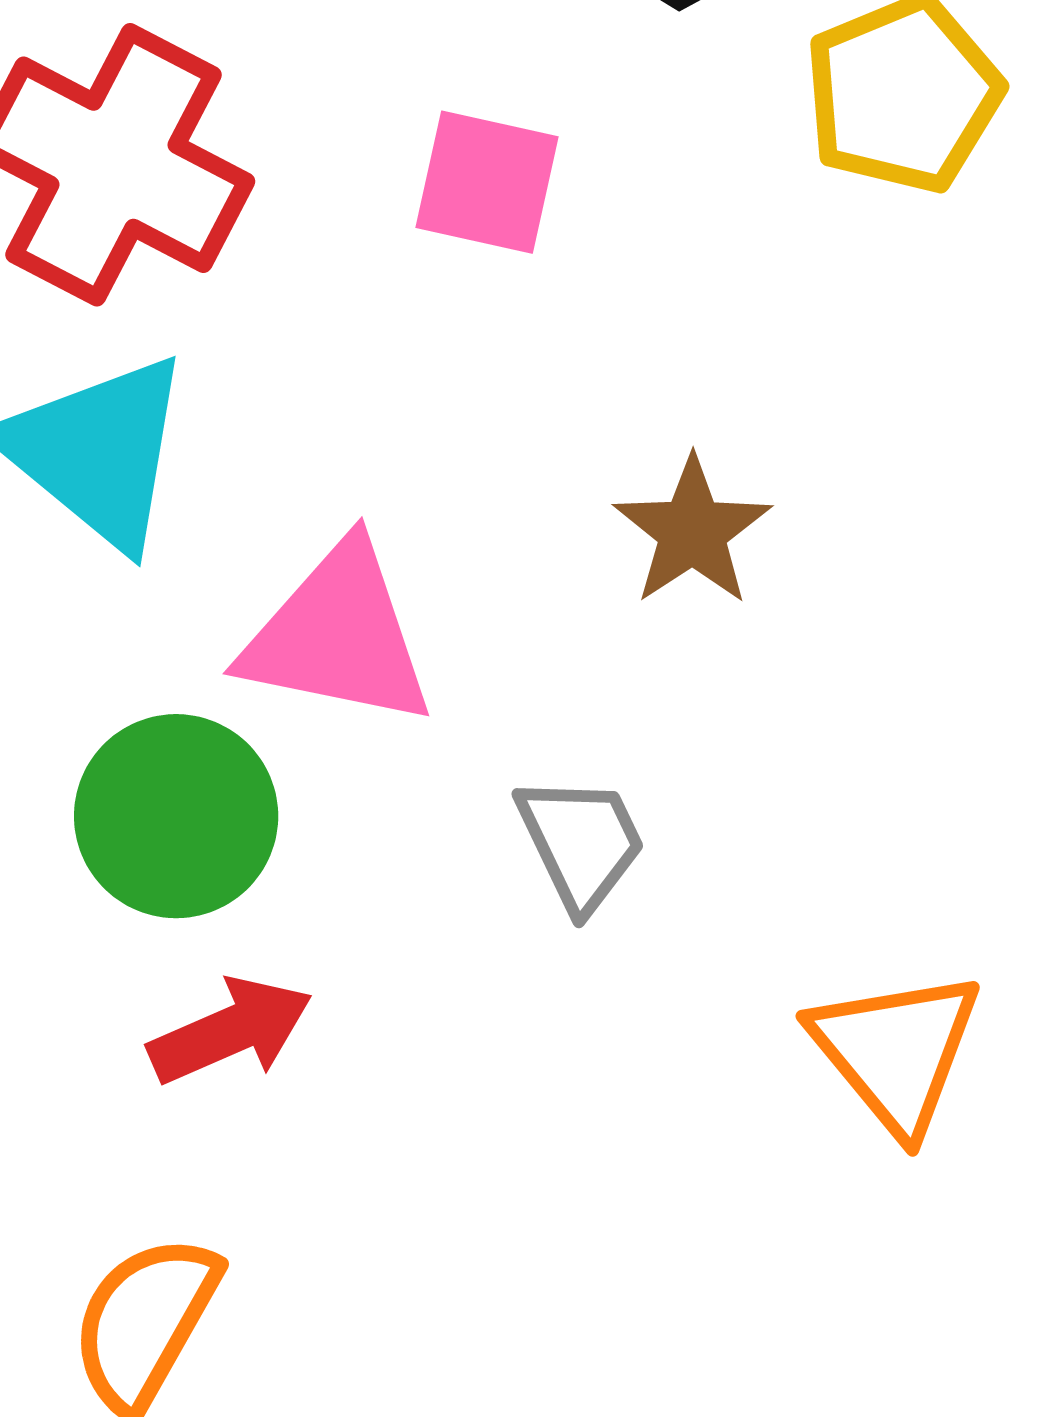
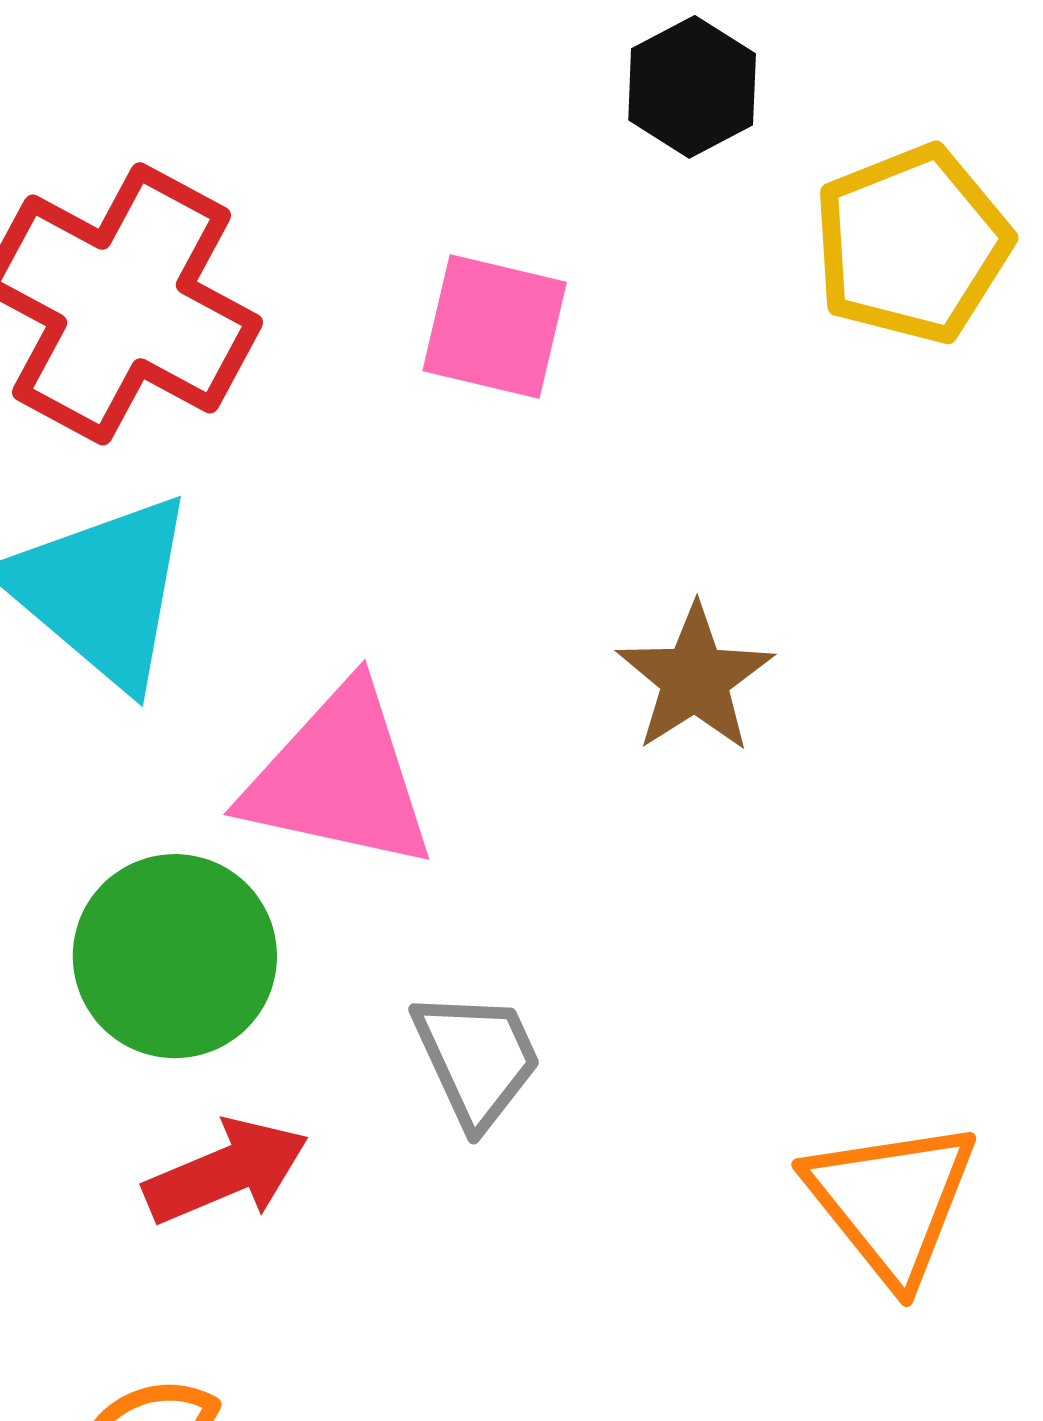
gray trapezoid: (581, 843) -> (477, 1059), moved

